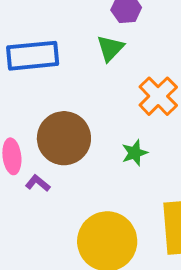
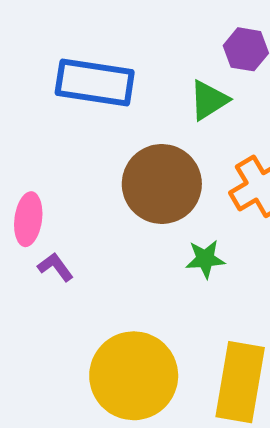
brown circle: (64, 138) -> (162, 184), moved

